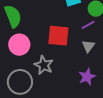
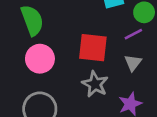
gray star: (44, 65) -> (95, 84), moved

